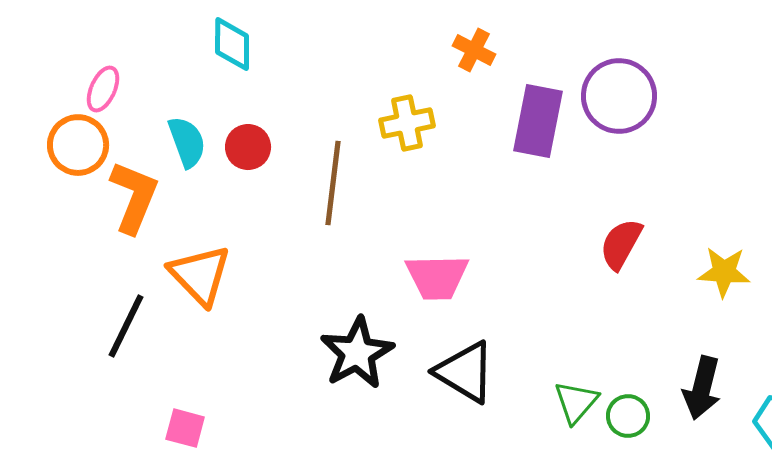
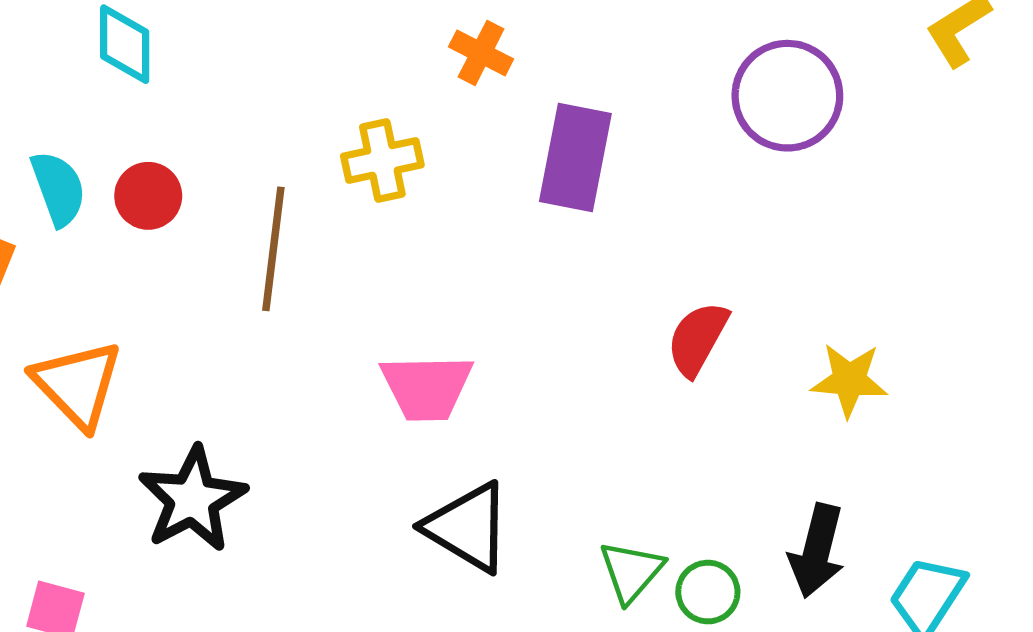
purple circle: (619, 96) -> (787, 96), moved
black star: (357, 353) -> (192, 499), moved

